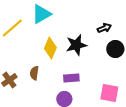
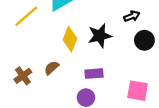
brown semicircle: (34, 73) -> (52, 68), turned 40

